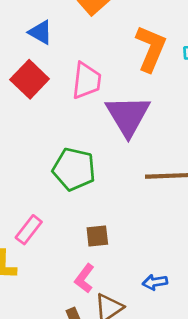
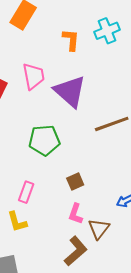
orange L-shape: (151, 48) -> (71, 40), size x0.7

